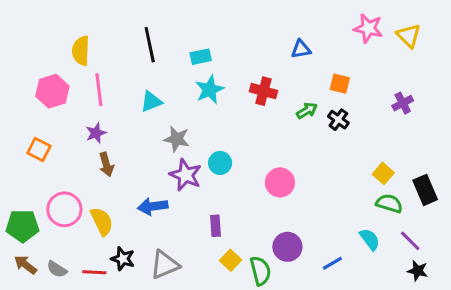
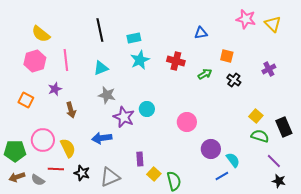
yellow semicircle: (81, 51) -> (41, 34), moved, turned -54
black cross: (338, 120) -> (234, 80), moved
purple star: (96, 133) -> (55, 89), moved
gray star: (177, 139) -> (107, 95), moved
purple rectangle: (216, 226) -> (140, 159), moved
cyan semicircle: (370, 239) -> (233, 160), moved
purple circle: (287, 247) -> (211, 149), moved
brown arrow: (25, 265) -> (17, 177), turned -56
red line: (94, 272) -> (56, 169), moved

